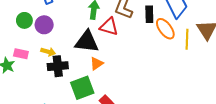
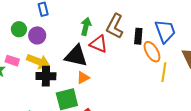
yellow line: (187, 39) -> (164, 72), moved
yellow arrow: (48, 52) -> (38, 61), size x1.6

